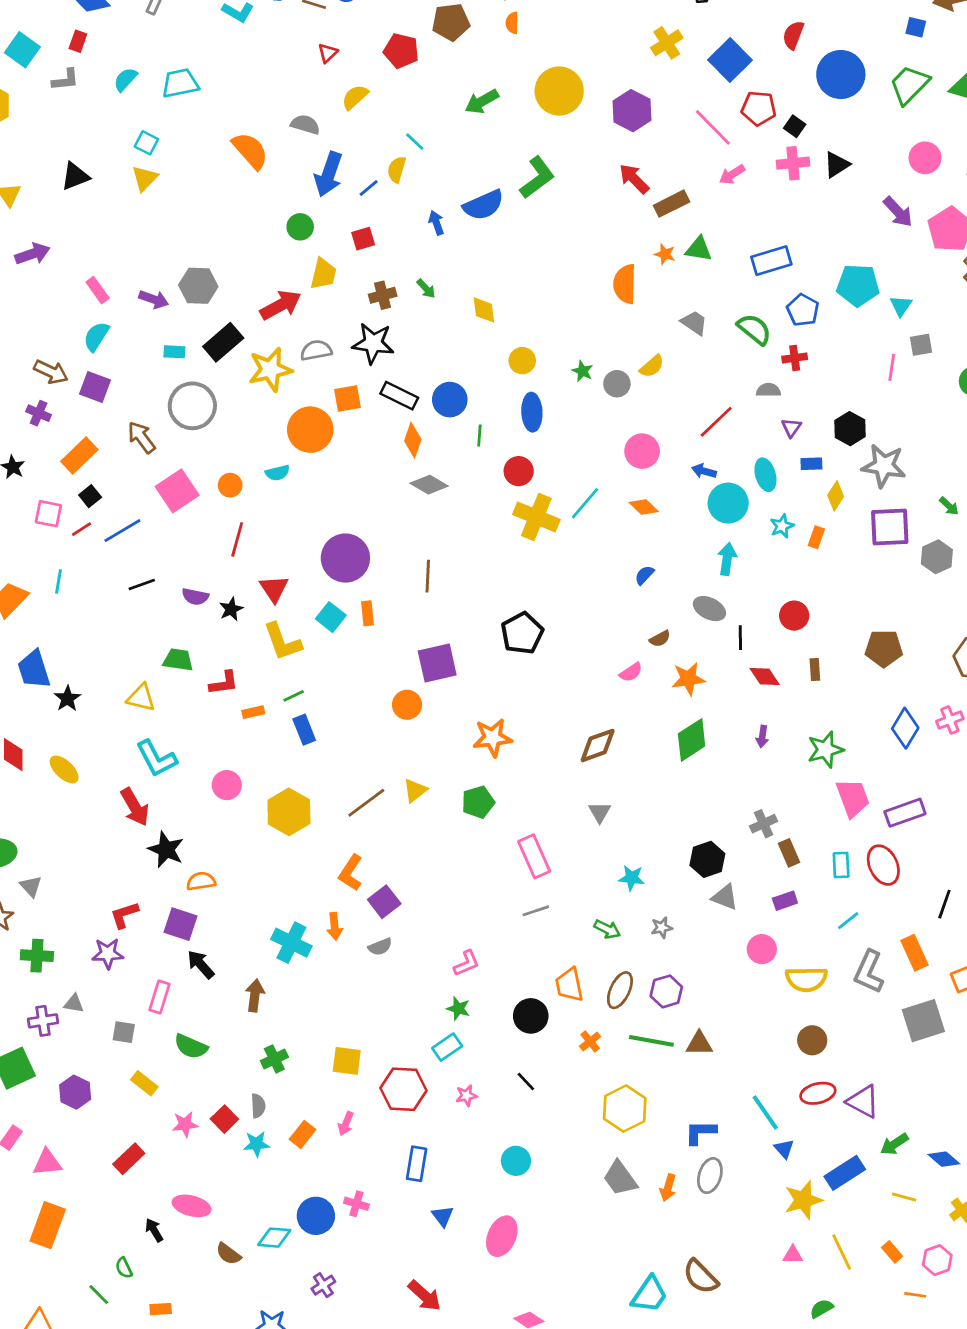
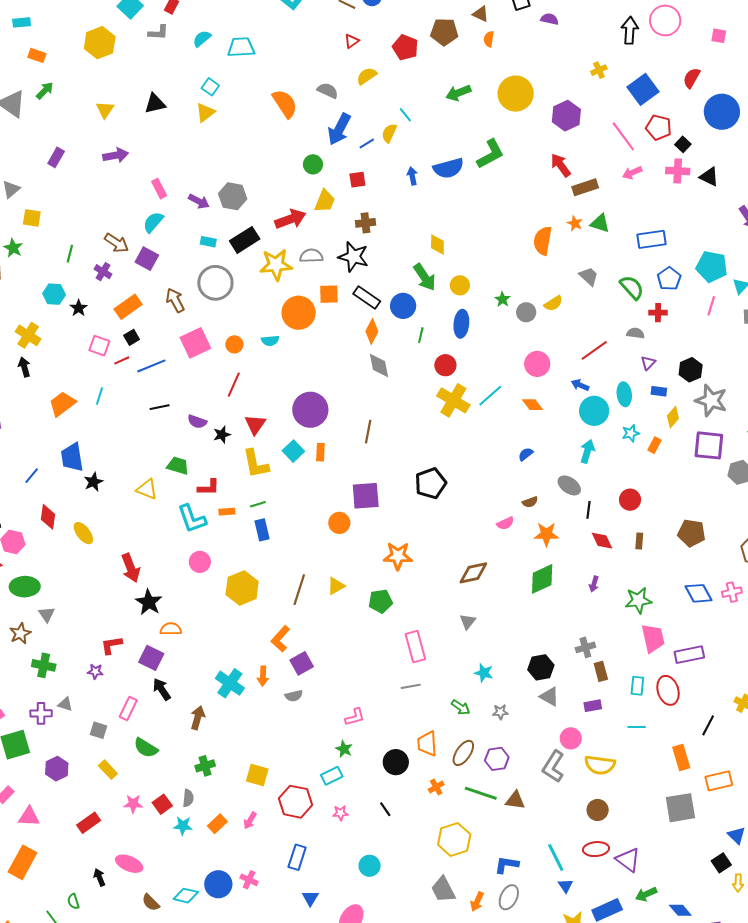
yellow cross: (667, 43) -> (599, 70), size x0.7
black triangle: (837, 165) -> (709, 177), turned 50
green arrow: (426, 289) -> (425, 277), moved, size x1.8
pink line: (892, 367) -> (711, 306), moved
gray diamond: (429, 485) -> (379, 365), turned 40
blue diamond: (905, 728) -> (699, 593), turned -68
cyan L-shape: (156, 759) -> (192, 519), moved
brown line: (366, 803) -> (299, 590), turned -44
cyan line: (848, 921) -> (637, 727), turned 30
purple star: (108, 954) -> (95, 671), size x0.7
gray L-shape: (869, 972) -> (553, 767), moved

